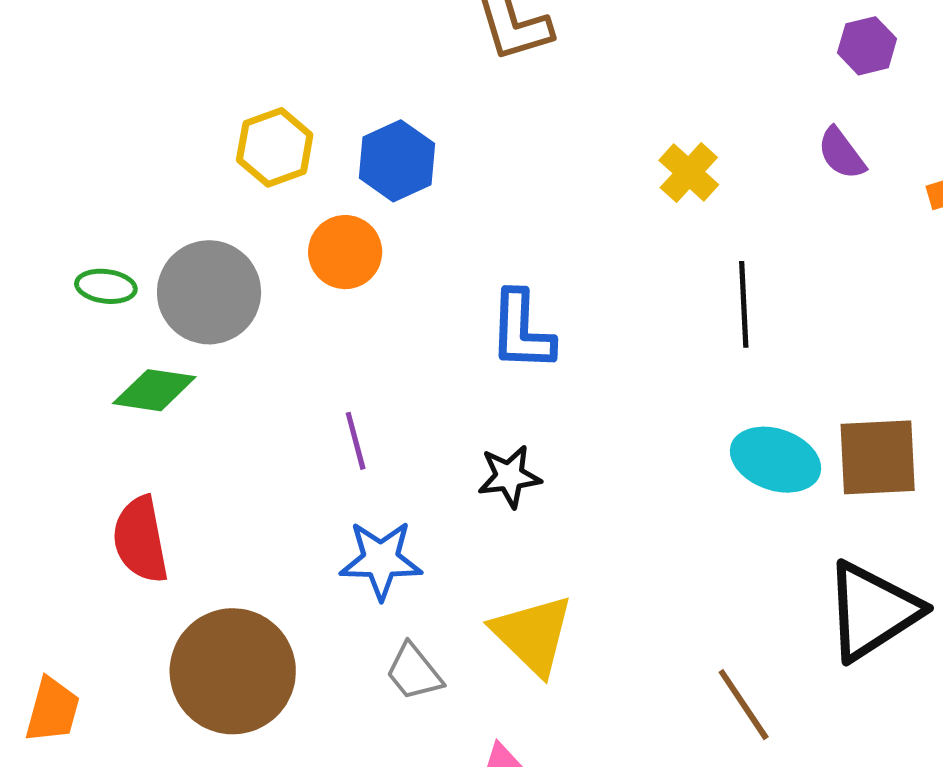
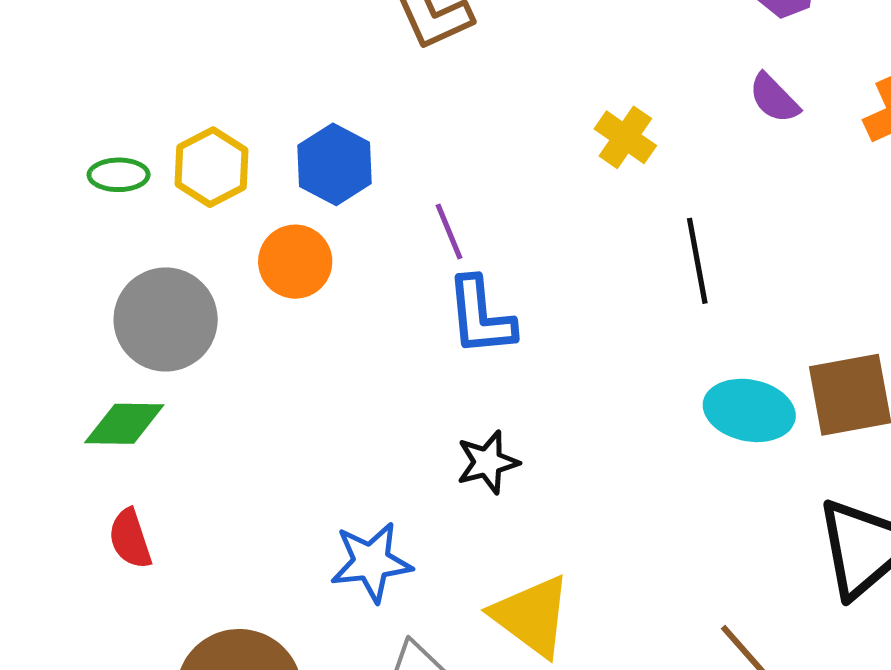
green ellipse: (106, 286) -> (119, 175), moved
purple line: (356, 441) -> (449, 232), moved
red semicircle: (140, 540) -> (130, 539), moved, size x0.7

